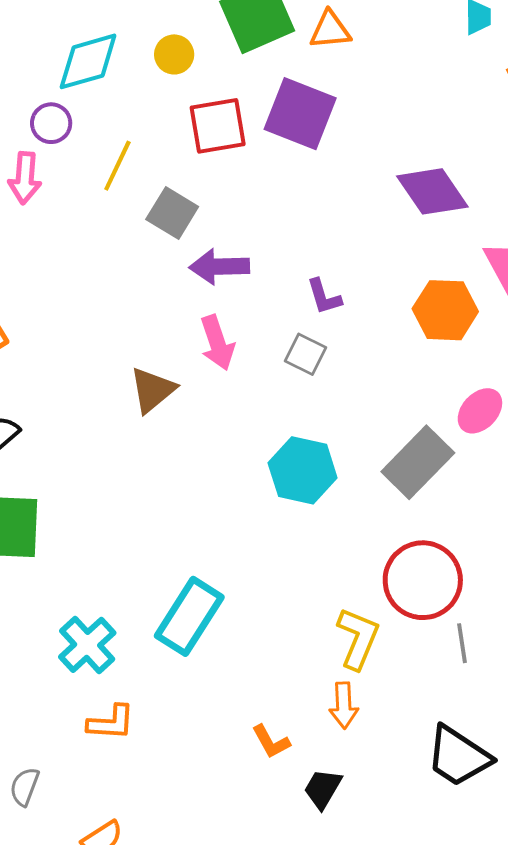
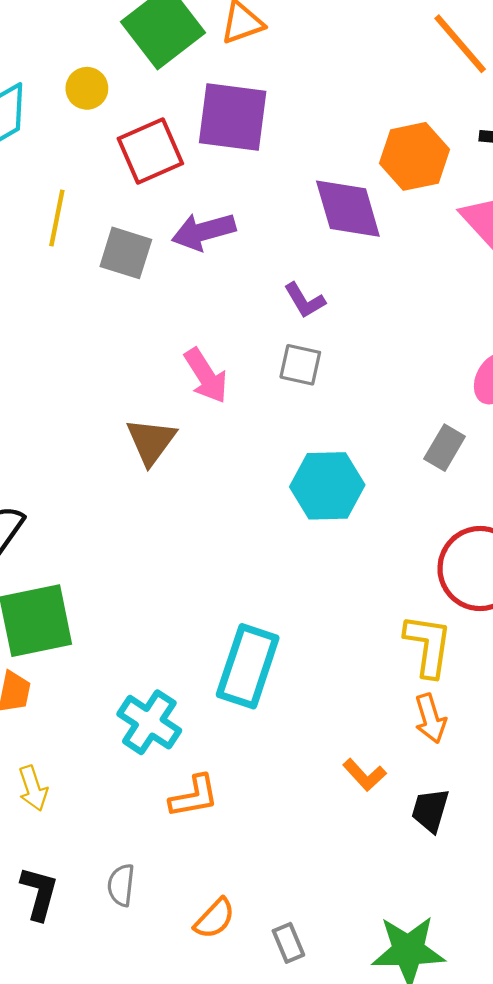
purple diamond: (432, 191) -> (348, 209), moved, turned 32
purple arrow: (219, 267) -> (204, 231), moved
orange hexagon: (445, 310) -> (415, 156), moved
gray rectangle: (418, 462) -> (445, 448), size x0.6

